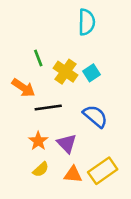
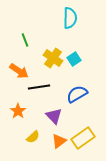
green line: (38, 58) -> (25, 40), moved
blue semicircle: (95, 116) -> (77, 94), turned -70
orange star: (38, 141) -> (18, 111), moved
orange triangle: (73, 174) -> (59, 141), turned -42

